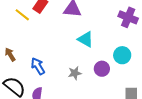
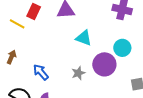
brown arrow: (10, 54) -> (12, 57), moved, turned 64
purple circle: (102, 69) -> (104, 64), size x1.5

